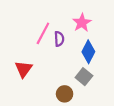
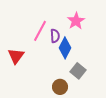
blue diamond: (88, 52) -> (65, 48), moved
red triangle: (24, 69) -> (16, 56), moved

